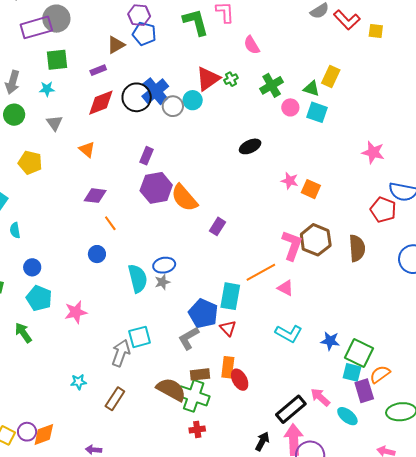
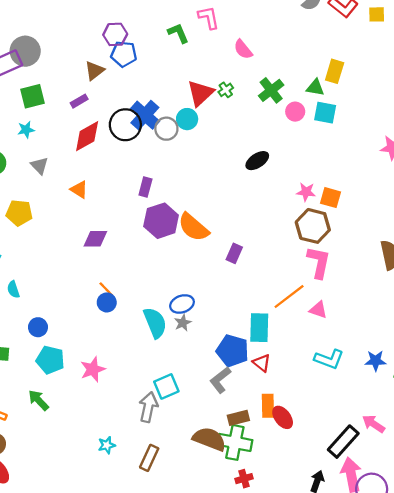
green L-shape: (196, 22) -> (178, 33), size x0.7
orange line: (110, 223) -> (106, 289), moved
brown hexagon: (316, 240) -> (313, 226), moved

